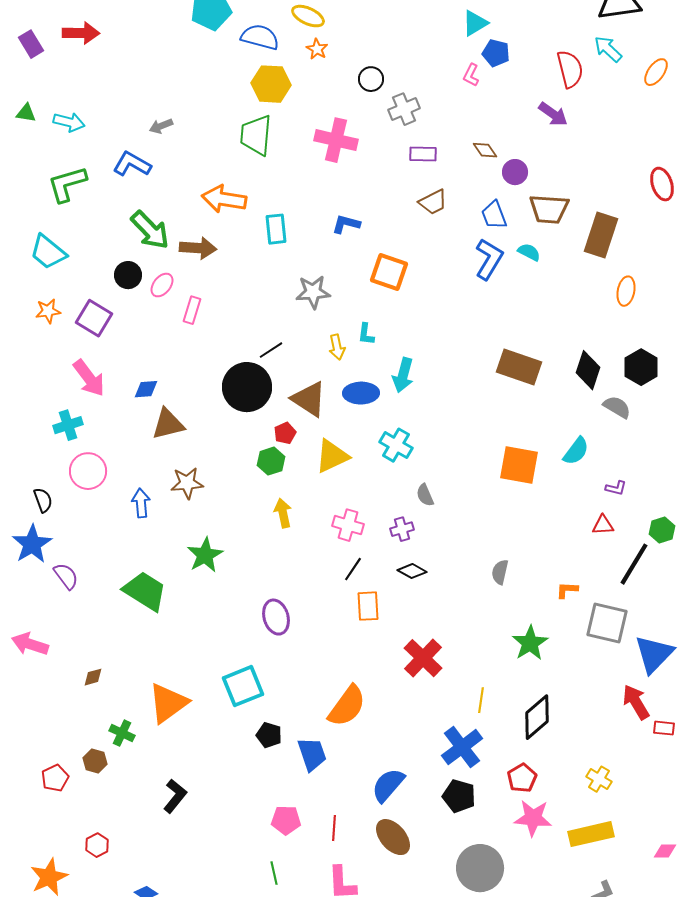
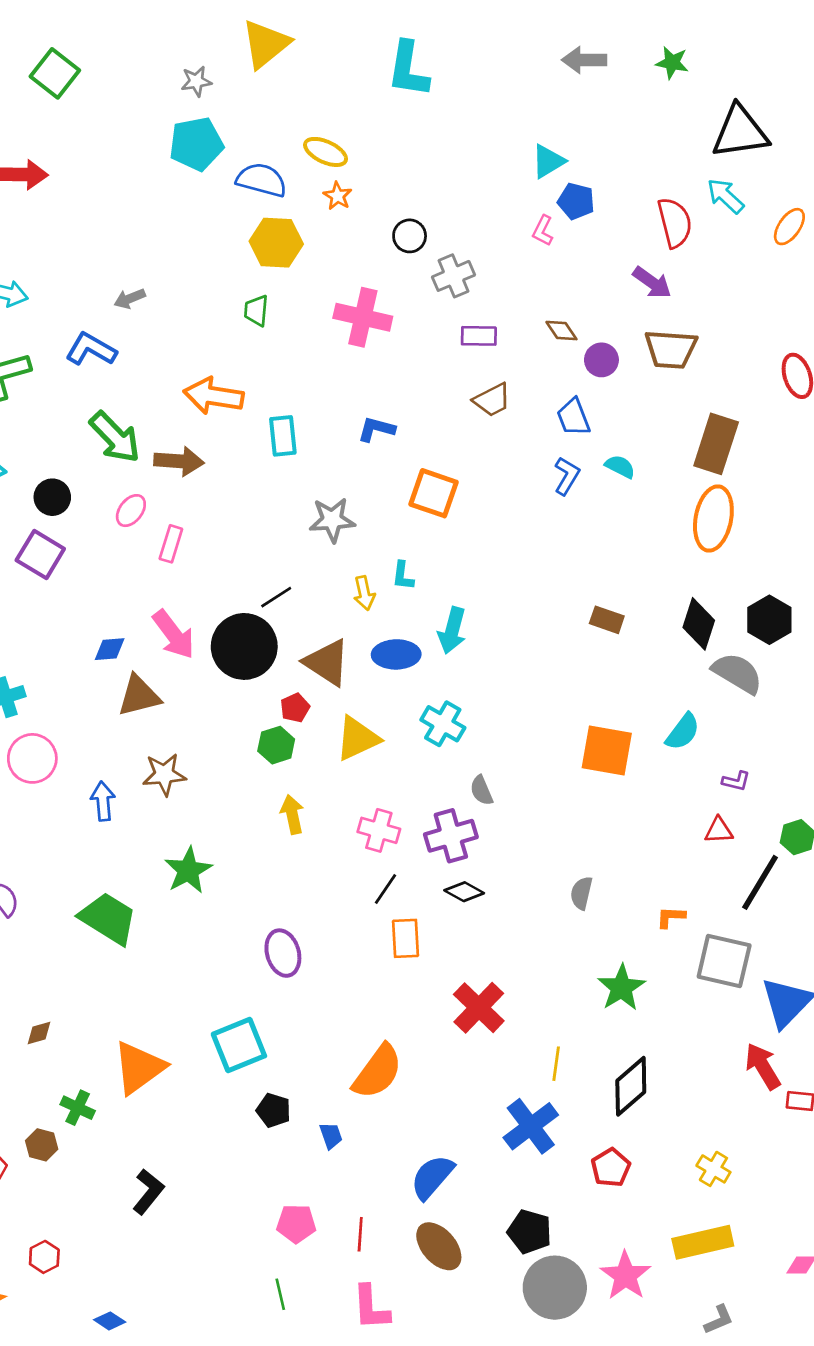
green trapezoid: (256, 135) -> (256, 311), size x0.6
brown trapezoid: (549, 209) -> (671, 349), moved
blue L-shape: (489, 259) -> (567, 476), size x0.7
black circle: (128, 275) -> (52, 497), moved
orange ellipse: (626, 291) -> (713, 519), moved, size x1.6
brown rectangle: (519, 367) -> (607, 620), size x0.6
pink arrow: (89, 378) -> (174, 634), moved
gray semicircle: (617, 407) -> (737, 673), size x1.4
purple cross: (402, 529) -> (451, 836), size x1.6
blue trapezoid: (312, 754) -> (331, 1136), size x0.6
black pentagon: (459, 796) -> (529, 1232), moved
pink star: (533, 818) -> (625, 1276), moved, turned 30

